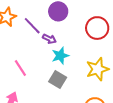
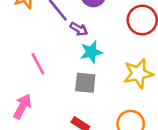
gray square: (58, 80) -> (85, 83), turned -30

